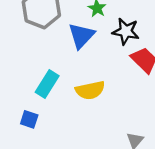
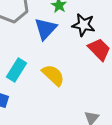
yellow semicircle: (90, 90) -> (53, 75), turned -125

